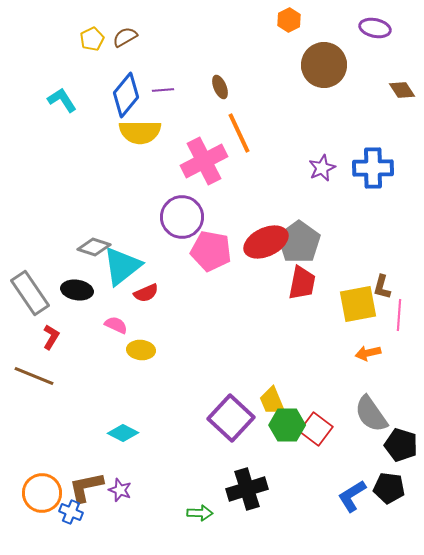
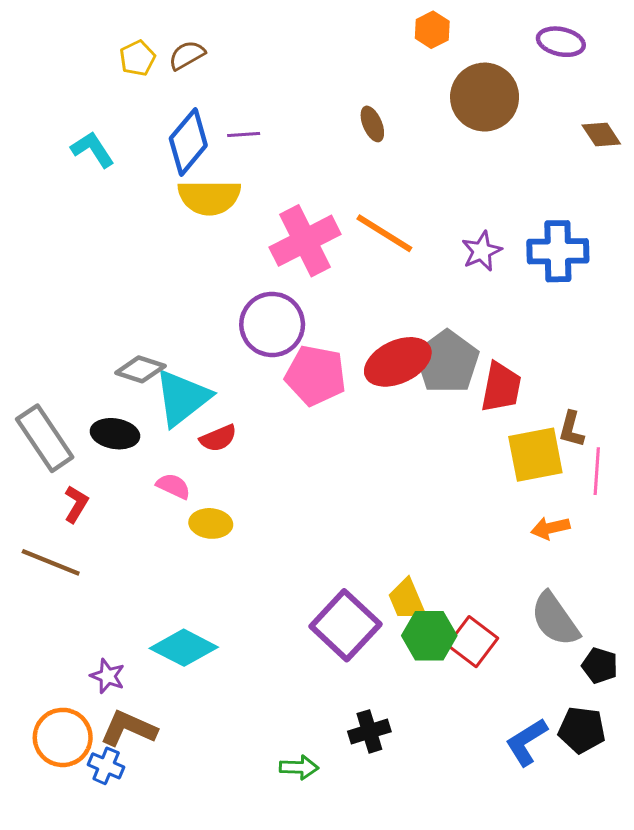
brown ellipse: (220, 87) -> (372, 124), moved
orange line: (239, 133) -> (384, 233), moved, turned -33
red trapezoid: (302, 283) -> (501, 387), moved
cyan diamond: (123, 433) -> (184, 648), size x1.4
black pentagon: (401, 445) -> (600, 666), size x0.7
brown L-shape: (86, 487) -> (128, 728), turned 36
black cross: (247, 489) -> (369, 731), size x0.7
purple star: (120, 490) -> (108, 676), moved

